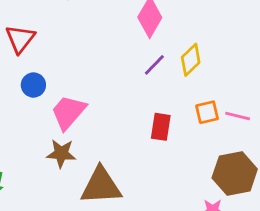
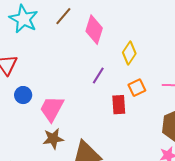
purple line: (154, 65) -> (98, 75), moved
orange square: (207, 112) -> (137, 88), moved

